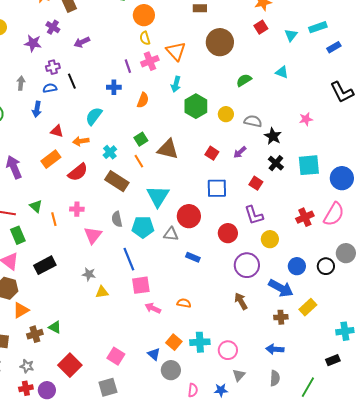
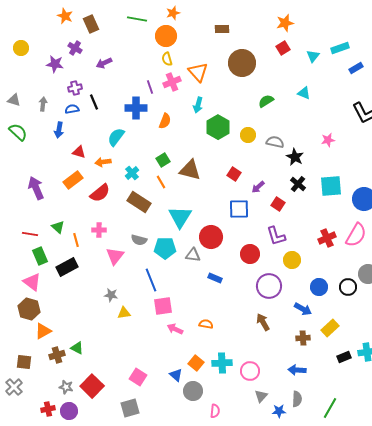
blue cross: (114, 87) -> (136, 108), size x1.5
purple arrow: (240, 152) -> (258, 187), moved
gray semicircle: (117, 219) -> (139, 240), turned -63
black rectangle: (45, 265) -> (67, 267), moved
blue arrow: (281, 288) -> (303, 309), size x0.7
black rectangle: (333, 360) -> (344, 357), moved
gray star: (27, 366) -> (66, 387), moved
blue star: (221, 390) -> (279, 411), moved

